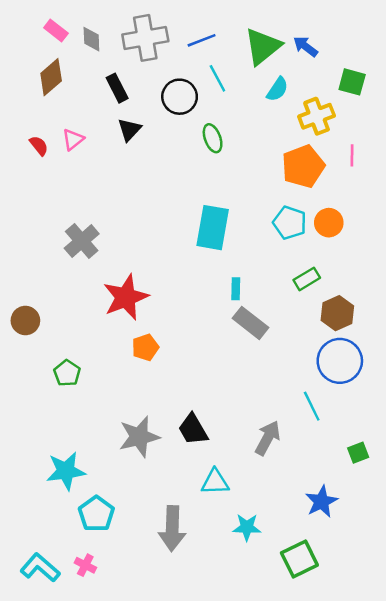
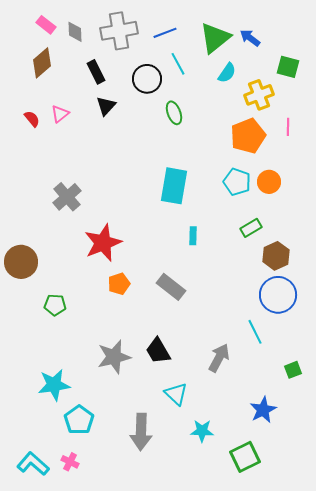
brown circle: (25, 321) -> (21, 262), size x1.4
gray rectangle: (250, 323) -> (171, 287), moved
green pentagon: (67, 373) -> (55, 305), turned -30
cyan triangle: (215, 482) -> (176, 394), turned 45

